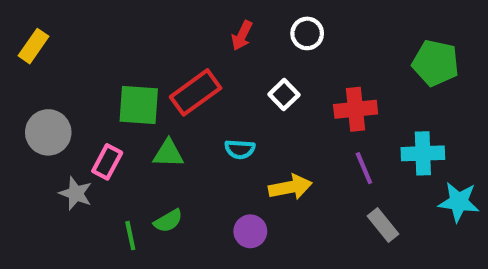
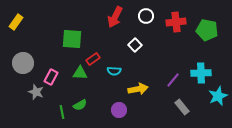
red arrow: (242, 36) -> (115, 17), size x1.5
red rectangle: (196, 92) -> (93, 59), moved, size x0.6
green square: (139, 105) -> (72, 39), moved
red cross: (356, 109) -> (176, 22), moved
purple line: (364, 168) -> (173, 80), turned 63
cyan star: (459, 202) -> (218, 96), turned -30

